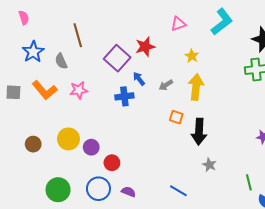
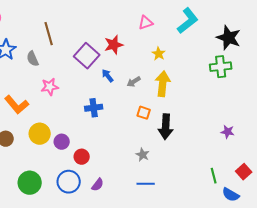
orange L-shape: (45, 90) -> (17, 105), moved
blue cross: (124, 96) -> (94, 108), moved
gray star: (209, 165) -> (143, 155), moved
blue line: (178, 191) -> (146, 184), turned -30
purple semicircle: (129, 192) -> (98, 185), turned 104

